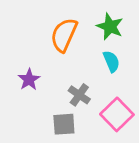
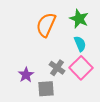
purple star: (29, 80) -> (26, 75), moved
pink square: (117, 114) -> (81, 68), moved

